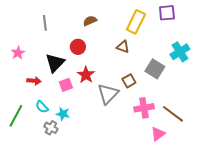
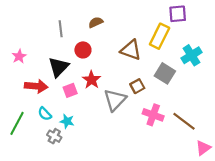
yellow rectangle: (136, 22) -> (160, 36), moved
gray line: (45, 23) -> (61, 29), moved
brown triangle: (123, 47) -> (131, 50), size x1.5
red arrow: (34, 81) -> (36, 86), size x1.5
pink cross: (144, 108) -> (153, 115), turned 30
pink triangle: (158, 134) -> (203, 148), moved

